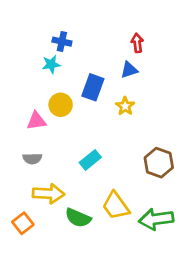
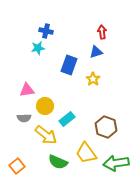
yellow circle: (61, 105) -> (45, 106), moved
brown hexagon: (159, 163) -> (106, 127), moved
yellow arrow: (48, 194) -> (46, 135), moved, turned 35

